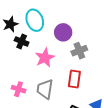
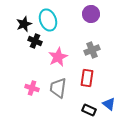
purple circle: (63, 32) -> (91, 14), moved

